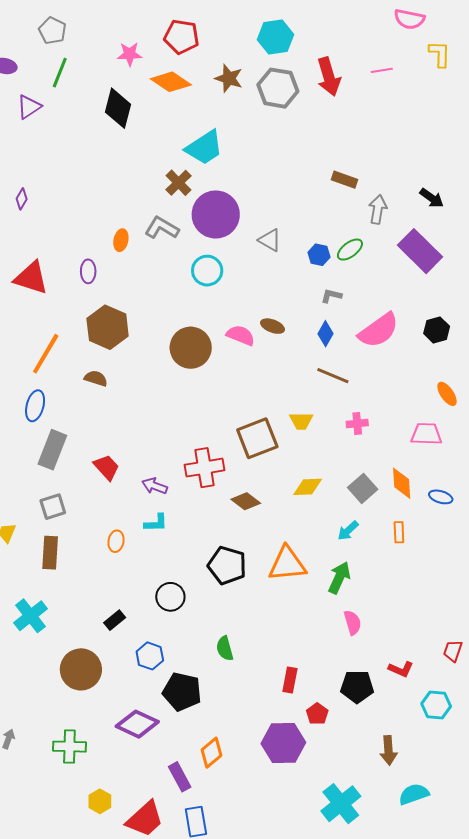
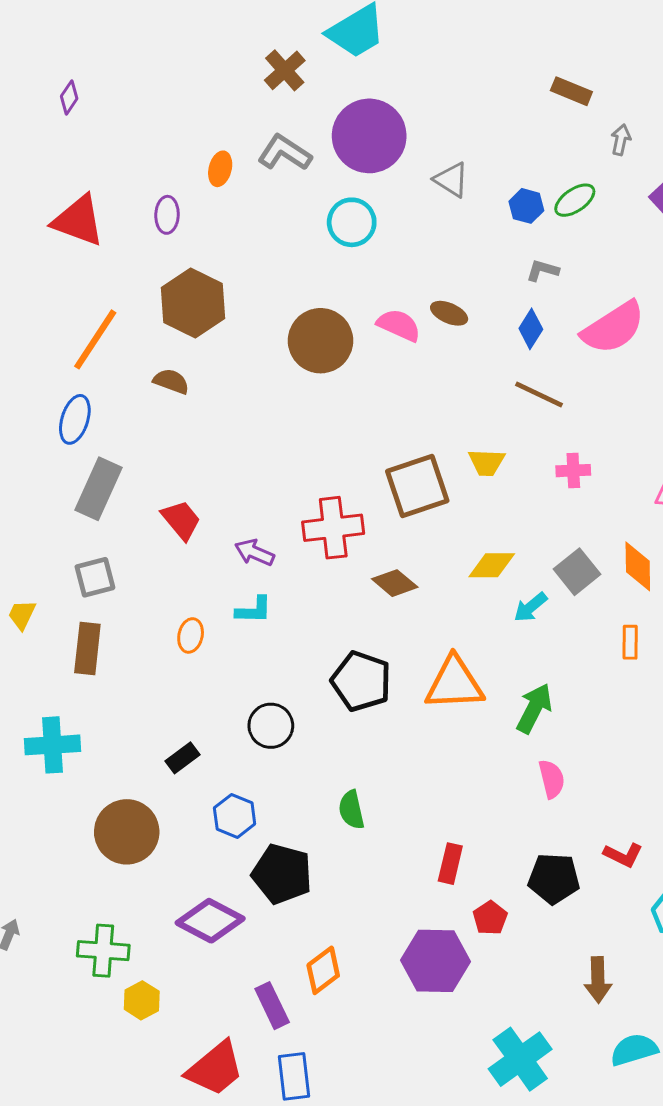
brown cross: (179, 183) -> (285, 70), moved
gray arrow: (378, 209) -> (621, 140), size x0.7
cyan arrow: (348, 531) -> (531, 607), moved
cyan cross: (31, 616) -> (52, 745), turned 32
yellow hexagon: (100, 801) -> (142, 1000), moved

